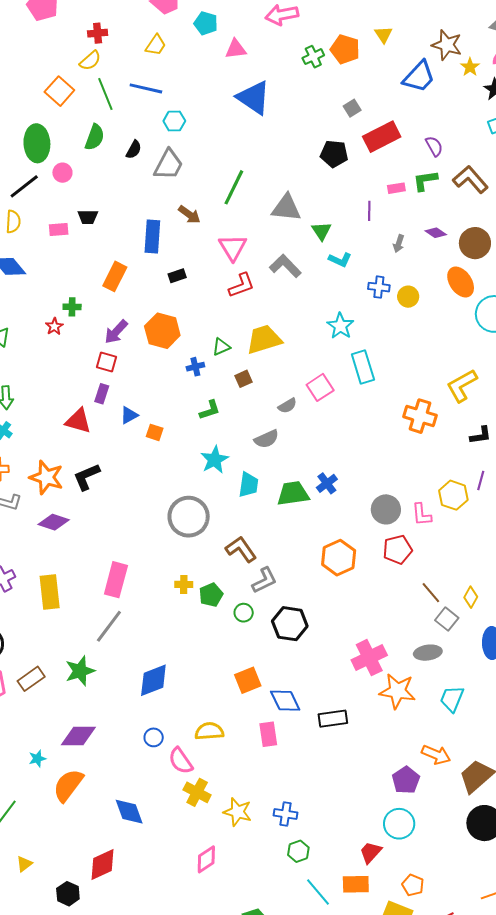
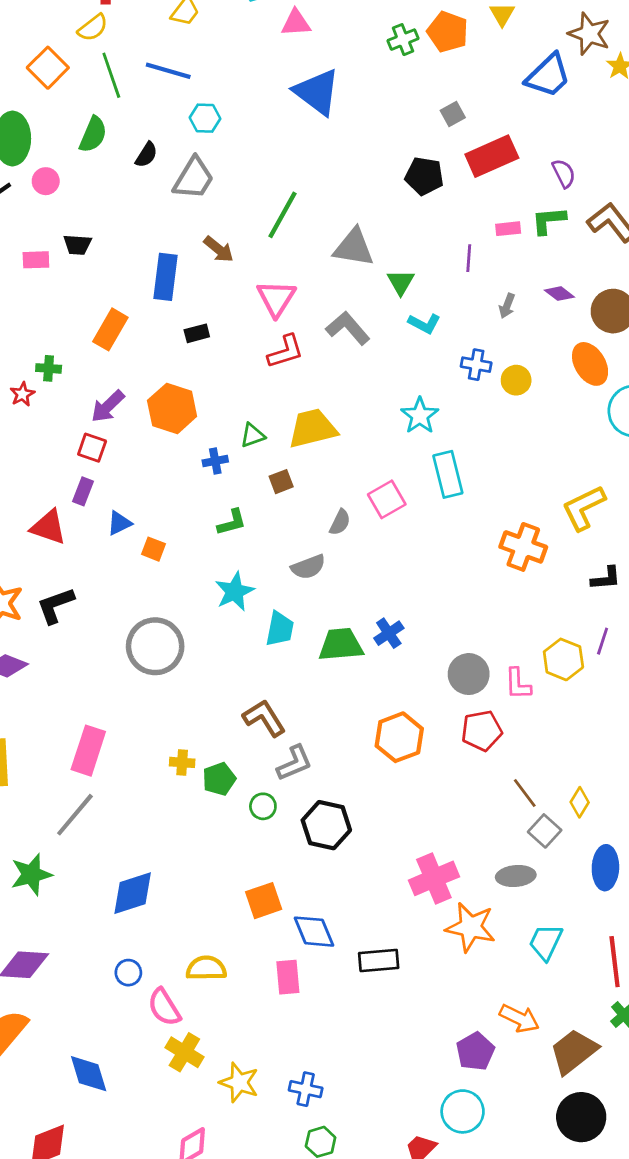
gray semicircle: (287, 406) -> (340, 522), turned -36
gray circle: (189, 517) -> (155, 646), moved

